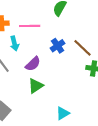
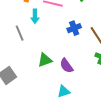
purple semicircle: (33, 64) -> (66, 66), moved, turned 84

